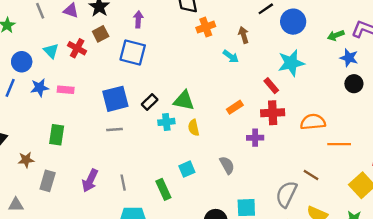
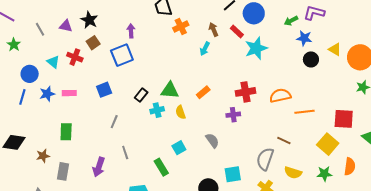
purple arrow: (138, 19) -> (131, 31), moved
blue square: (133, 53) -> (122, 55), turned -30
cyan arrow: (231, 56) -> (205, 49), turned 88
red rectangle: (271, 86) -> (237, 32), moved
blue square: (115, 99) -> (104, 90), moved, size x0.7
orange rectangle: (235, 107) -> (203, 92), moved
gray line: (114, 129) -> (114, 122), turned -56
gray line: (123, 183) -> (125, 153), moved

